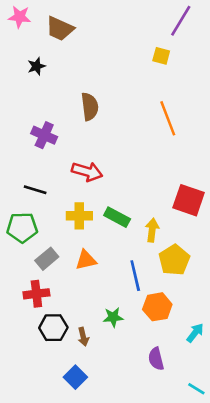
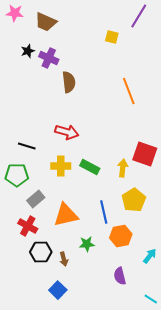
yellow square: (161, 56) -> (112, 37), moved
purple cross: (44, 135) -> (49, 58), moved
yellow arrow: (152, 230) -> (123, 168), moved
orange triangle: (86, 260) -> (66, 215), moved, size x1.5
red cross: (36, 294) -> (28, 226), turned 36

